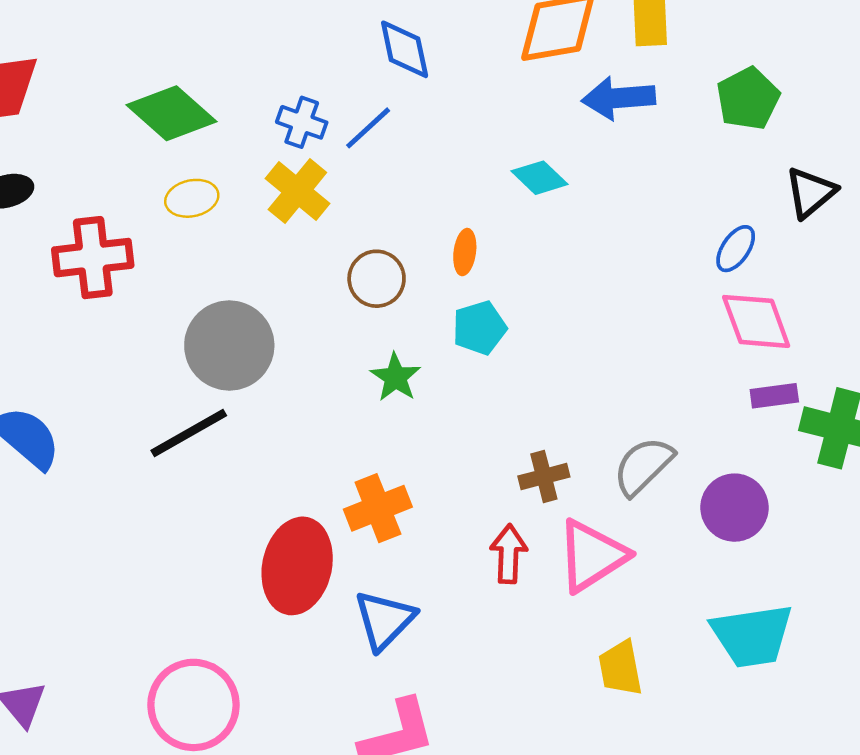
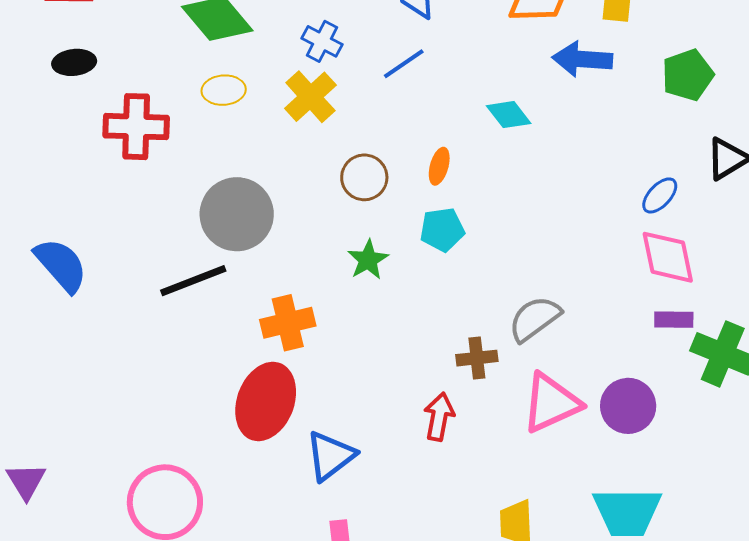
blue line: (368, 128) -> (404, 64), moved
gray semicircle: (643, 466) -> (535, 319), moved
orange cross: (378, 508) -> (288, 323), moved
pink triangle: (592, 556) -> (551, 403), moved

